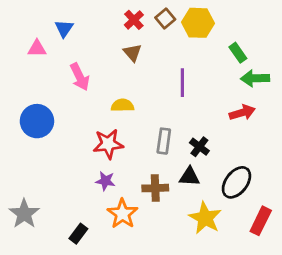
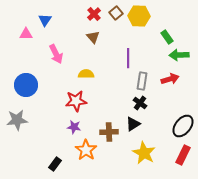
gray rectangle: (164, 141) -> (142, 81), moved
black triangle: (189, 177) -> (133, 124), turned -35
black ellipse: (236, 182) -> (183, 126), moved
gray star: (24, 214) -> (17, 120), moved, turned 30

